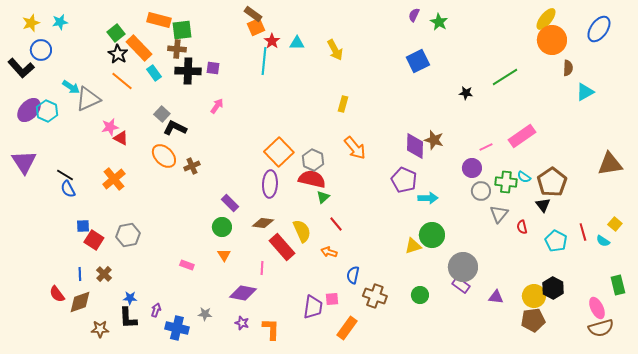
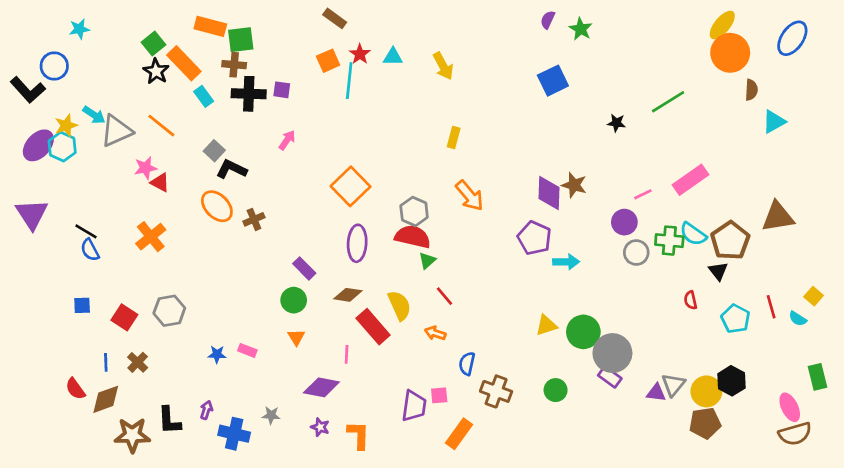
yellow star: (31, 23) -> (66, 126), moved
orange square: (256, 27) -> (328, 61), moved
orange line: (122, 81) -> (161, 126), moved
orange square: (279, 152) -> (351, 186), moved
brown triangle: (610, 164) -> (778, 217), moved
cyan semicircle: (524, 177) -> (693, 234), size x1.5
gray triangle: (499, 214) -> (673, 385), moved
blue square: (83, 226) -> (82, 305), moved
green circle: (432, 235) -> (583, 332), moved
blue star: (130, 298) -> (217, 354), moved
brown star: (100, 329) -> (132, 435), size x1.5

